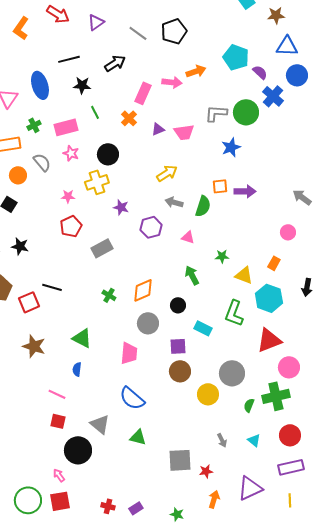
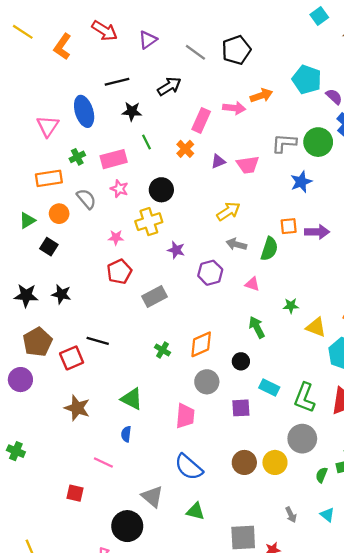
green L-shape: (234, 313) -> (305, 398), moved
brown circle: (180, 371) -> (244, 462), moved
red square: (58, 421) -> (75, 493), moved

